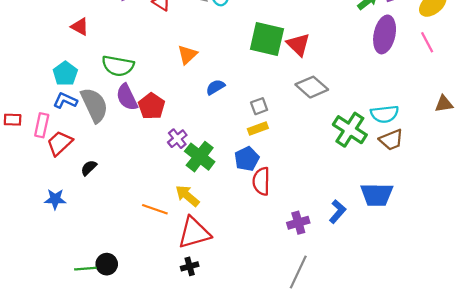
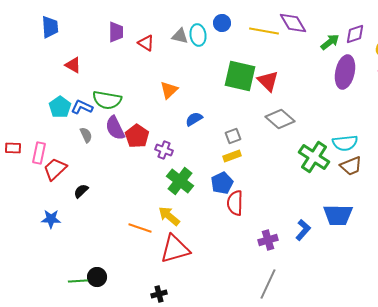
blue L-shape: (65, 101) -> (82, 107), moved
gray semicircle: (94, 105) -> (86, 135), size x0.5
purple cross: (177, 139) -> (164, 150), moved, turned -30
black cross: (190, 266) -> (159, 294), moved

